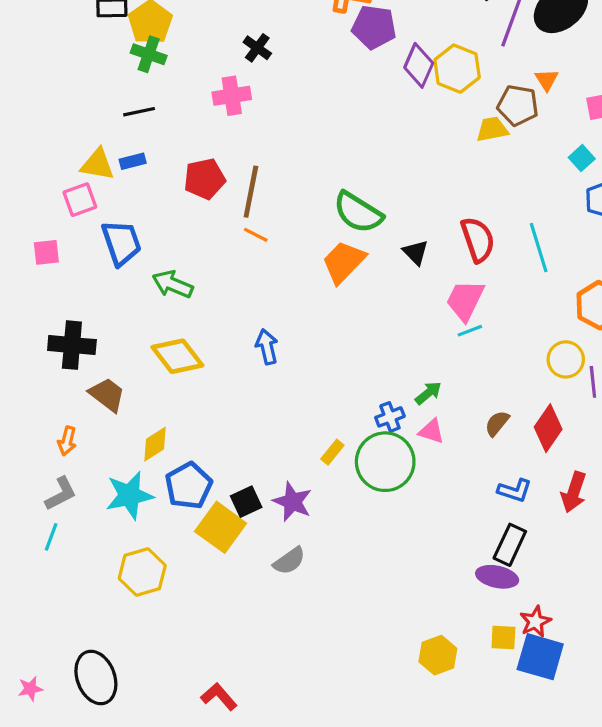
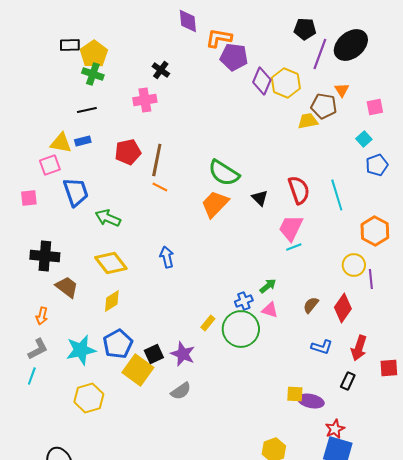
yellow diamond: (155, 444) -> (112, 301), moved
black rectangle: (510, 545) -> (348, 381), moved, size x0.7
yellow square: (503, 638) -> (295, 394), moved

